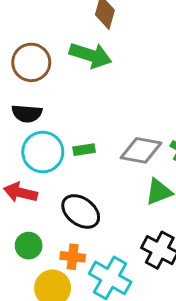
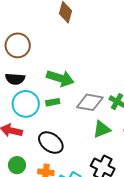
green arrow: (91, 55) -> (60, 78), moved

